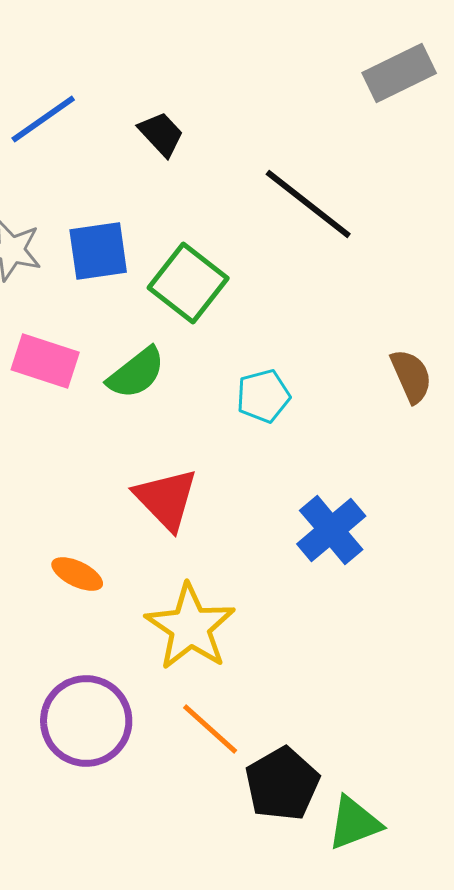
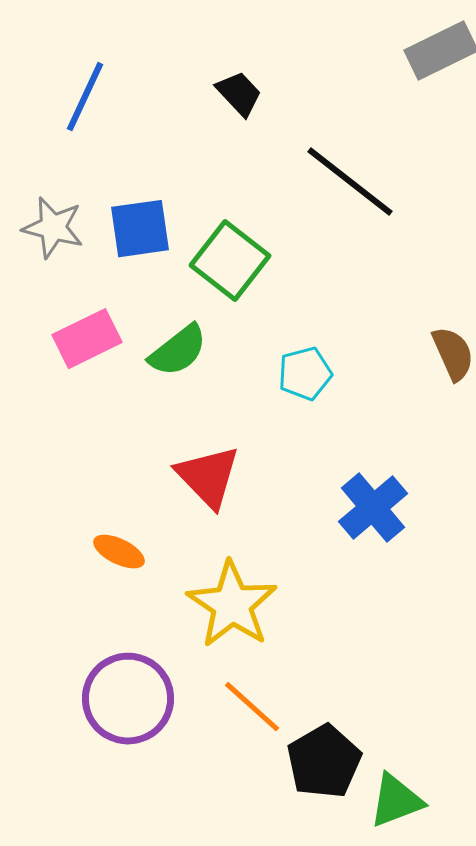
blue line: (43, 119) -> (85, 97), turned -30
black trapezoid: (161, 134) -> (239, 94), moved
pink rectangle: (45, 361) -> (87, 339), turned -44

